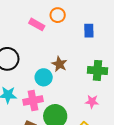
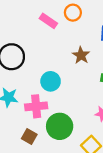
brown star: (59, 64) -> (81, 55), moved

